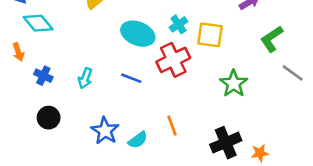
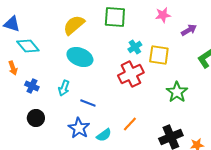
cyan ellipse: (138, 34) -> (80, 57), moved
blue line: (131, 78) -> (88, 103), moved
orange line: (172, 125) -> (130, 124), turned 63

